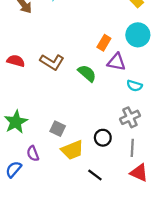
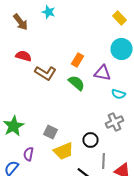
orange rectangle: (104, 43) -> (78, 60), moved
red semicircle: (16, 61) -> (24, 56), moved
gray line: (132, 148) -> (104, 161), moved
purple semicircle: (33, 154) -> (28, 154), turned 32

